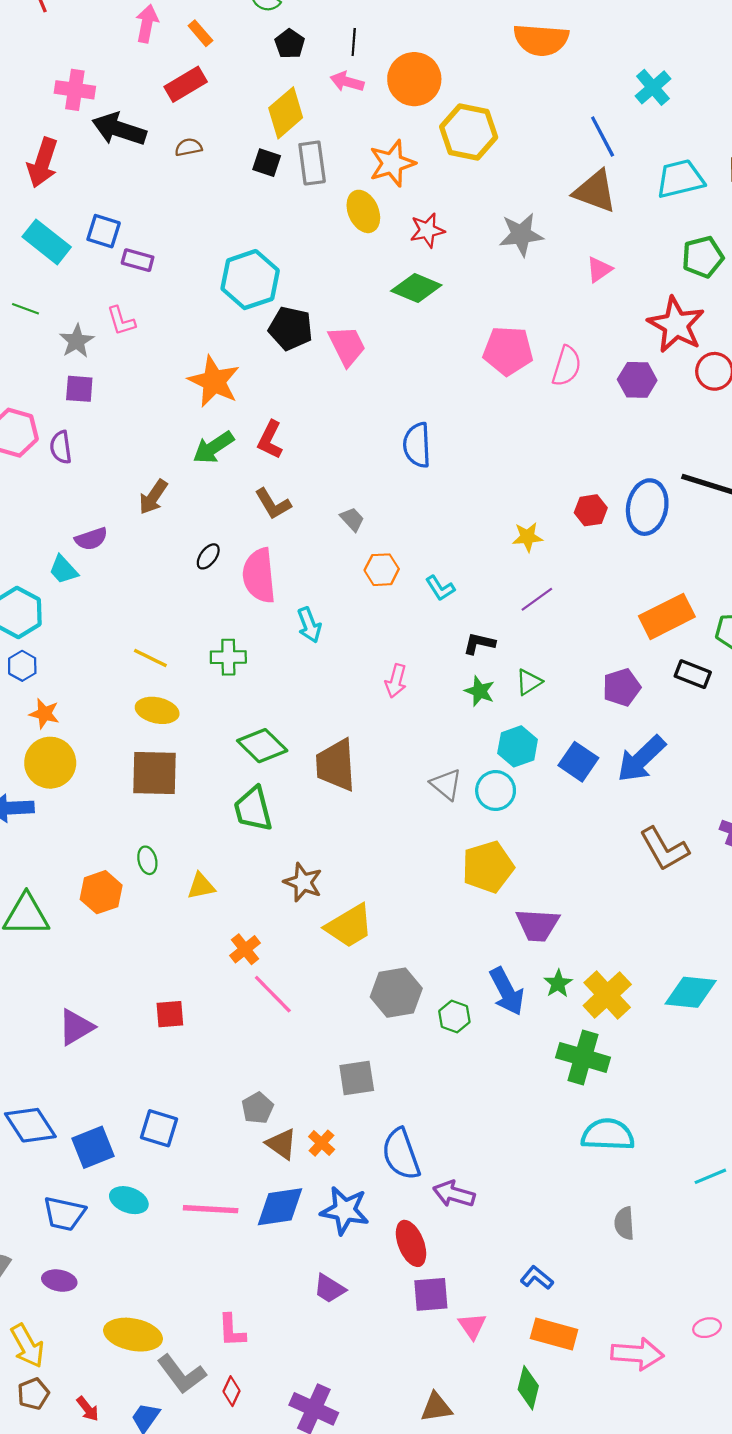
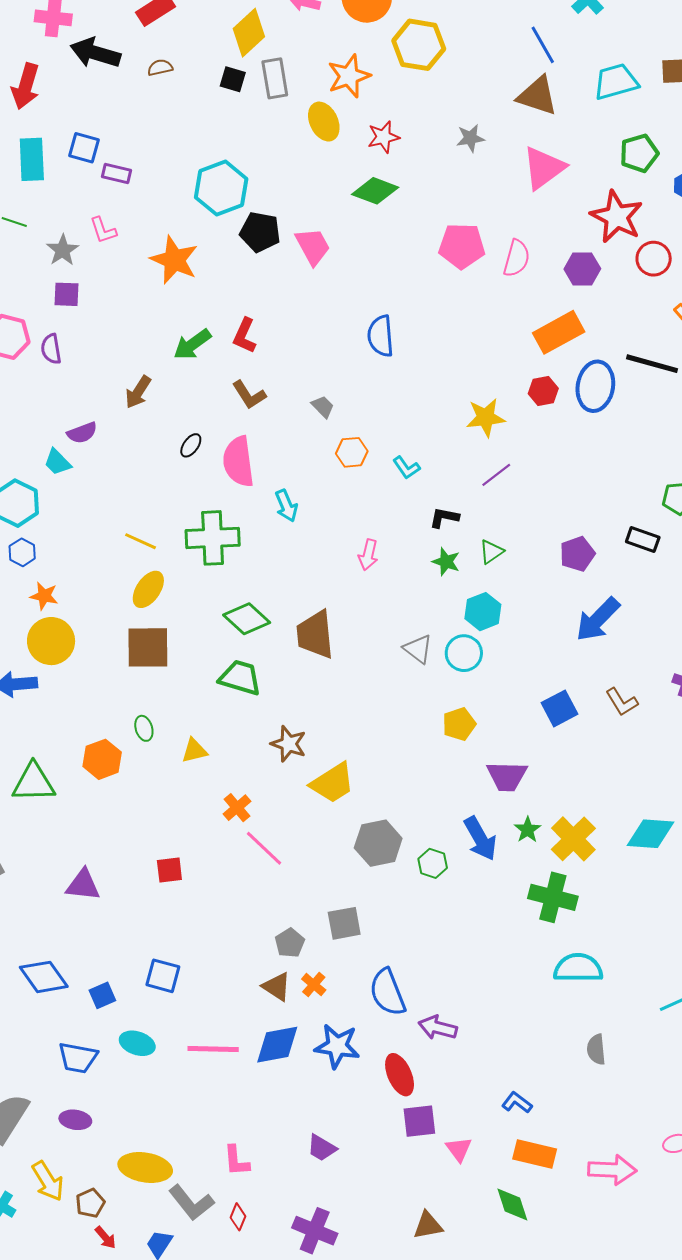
gray star: (521, 235) -> (470, 138), size x0.7
cyan rectangle: (47, 242) -> (32, 159), turned 51
pink triangle: (599, 269) -> (544, 168), size x1.8
orange star: (214, 381) -> (174, 260), moved
yellow star: (528, 537) -> (486, 418), size x1.4
orange rectangle: (667, 616) -> (559, 332), moved
green cross: (228, 657) -> (213, 538), size x1.6
yellow ellipse: (157, 710) -> (148, 589), turned -66
blue square: (578, 762) -> (560, 708), moved, turned 30
green trapezoid: (253, 809) -> (240, 678), turned 123
brown L-shape: (664, 849) -> (622, 702), size x0.7
yellow pentagon: (488, 867) -> (459, 724), size x0.7
purple triangle: (76, 1027) -> (83, 885), turned 39
gray pentagon: (258, 1108) -> (290, 943), moved
blue square: (93, 1147) -> (102, 995), size x0.7
purple trapezoid: (329, 1289) -> (322, 1148), moved
green diamond: (528, 1388) -> (512, 1204), turned -30
brown pentagon: (33, 1394) -> (90, 1203), moved

